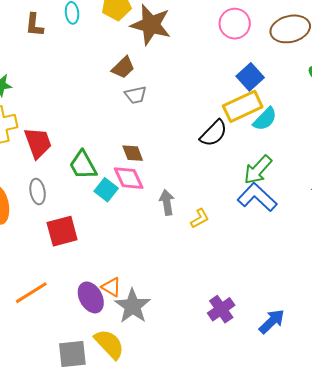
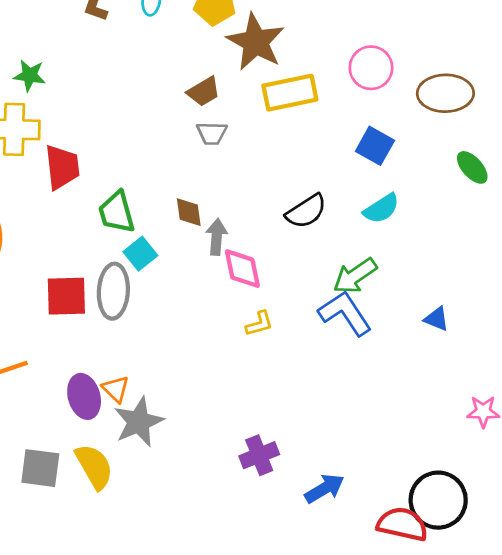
blue square: (250, 77) -> (375, 146), turned -32
yellow rectangle: (243, 106) -> (290, 93), moved
pink diamond: (129, 178) -> (242, 269), moved
gray ellipse: (38, 191) -> (113, 291), moved, size x1.5
gray arrow: (167, 202) -> (217, 237), moved

